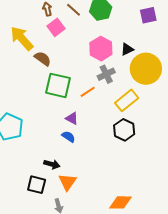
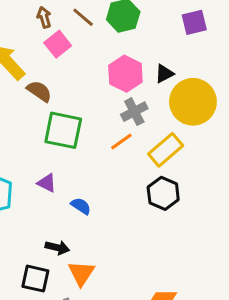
orange line: (88, 92) -> (121, 141), moved
purple triangle: (72, 118) -> (47, 183), moved

